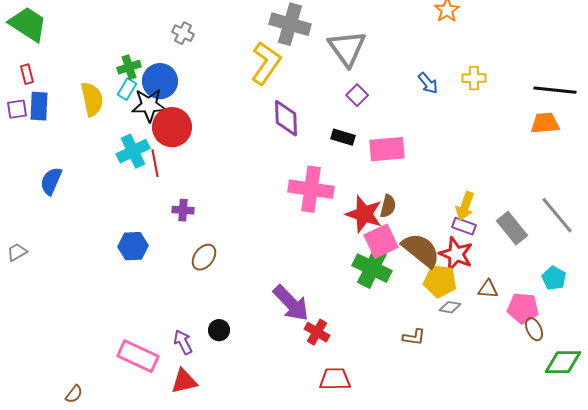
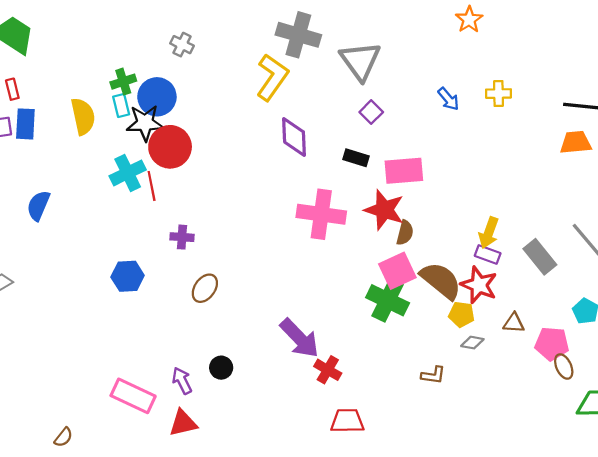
cyan rectangle: (127, 89) -> (121, 105), turned -45
red star: (364, 214) -> (384, 210), moved
yellow pentagon: (440, 281) -> (462, 314), size x0.7

